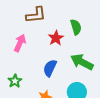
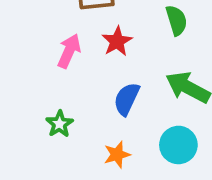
red star: (56, 38) -> (117, 41), moved

